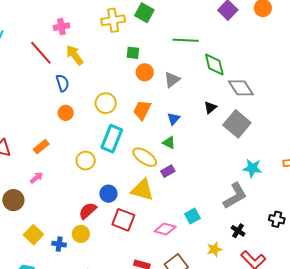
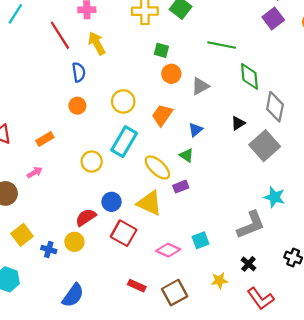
gray diamond: (241, 88) -> (275, 107), turned 36

